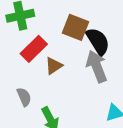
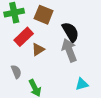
brown square: (76, 27) -> (44, 15), moved

